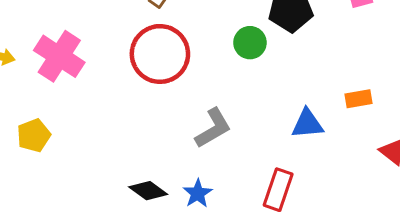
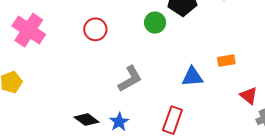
red circle: (160, 54) -> (95, 29), size x0.6

